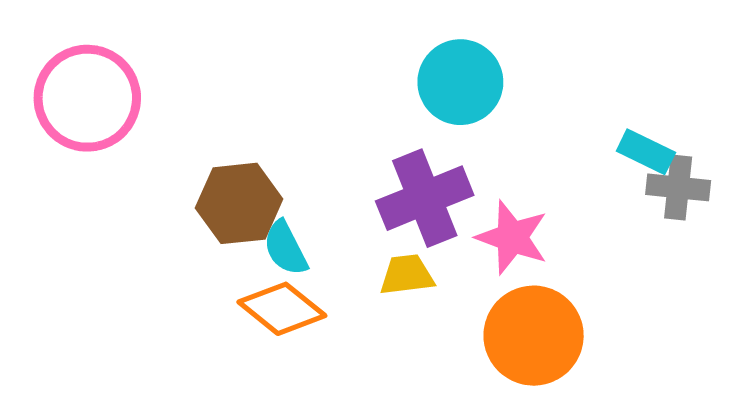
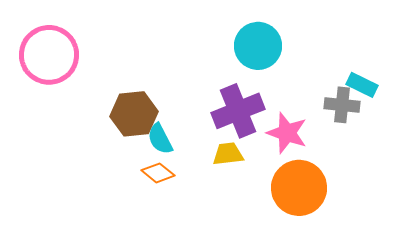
gray cross: (678, 187) -> (342, 105), moved
orange diamond: (282, 309) -> (158, 173), size x0.7

